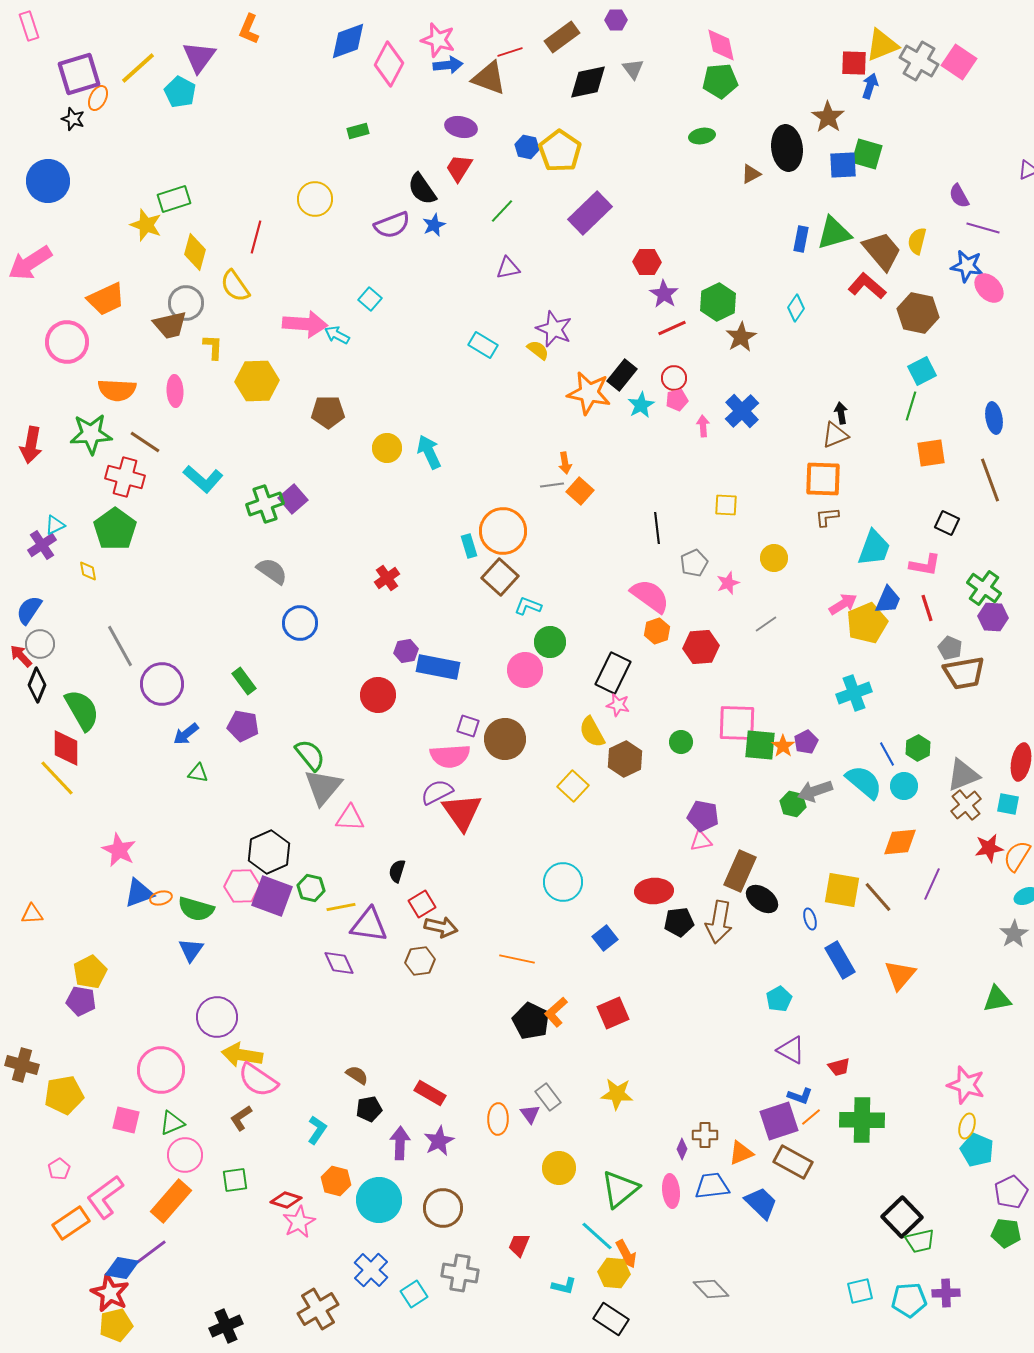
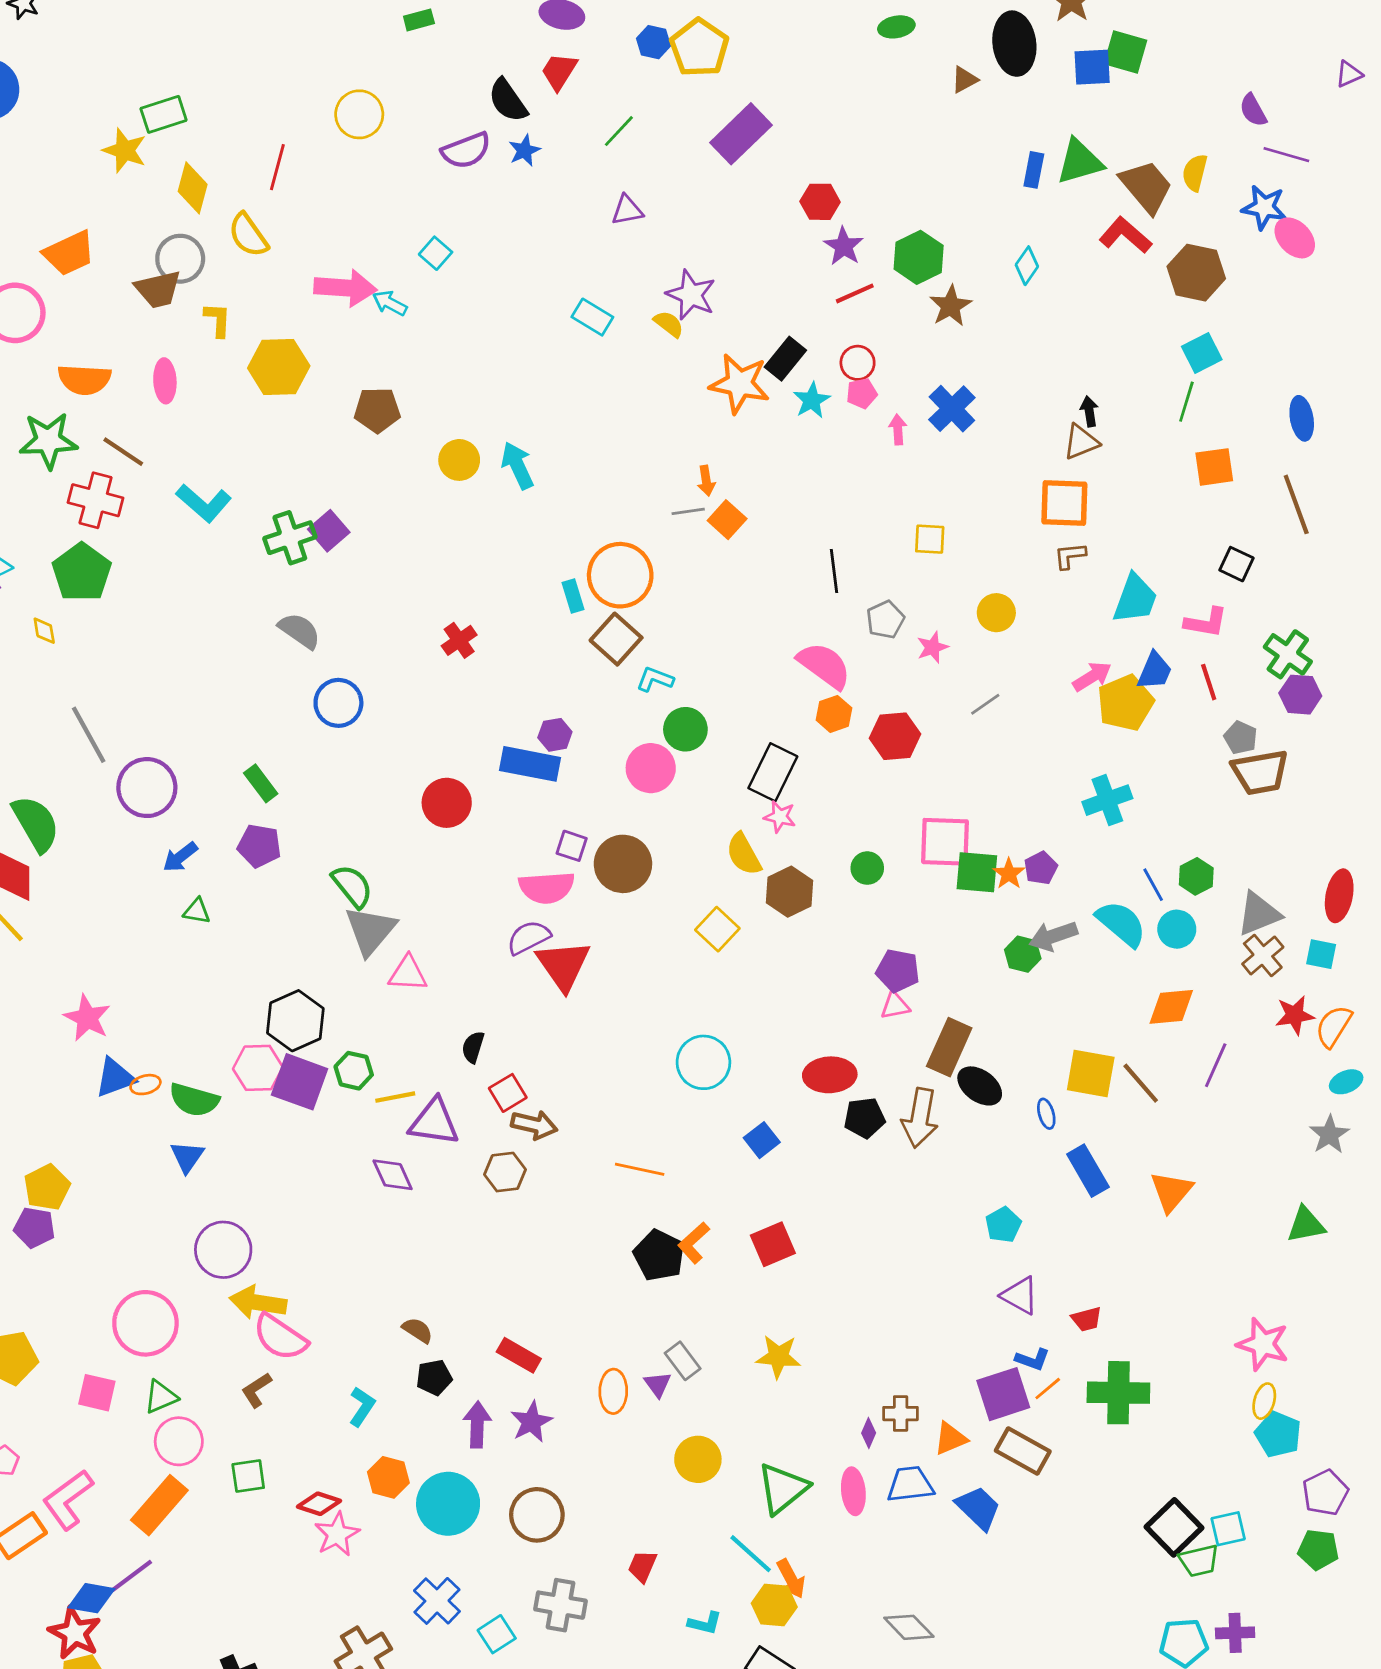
purple hexagon: (406, 651) -> (555, 735), moved
cyan square: (860, 1291) -> (1228, 1529), moved

